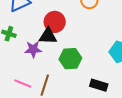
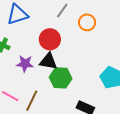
black triangle: (48, 36) -> (48, 61), moved

